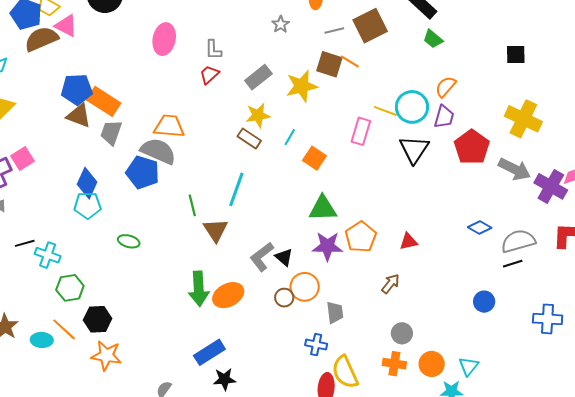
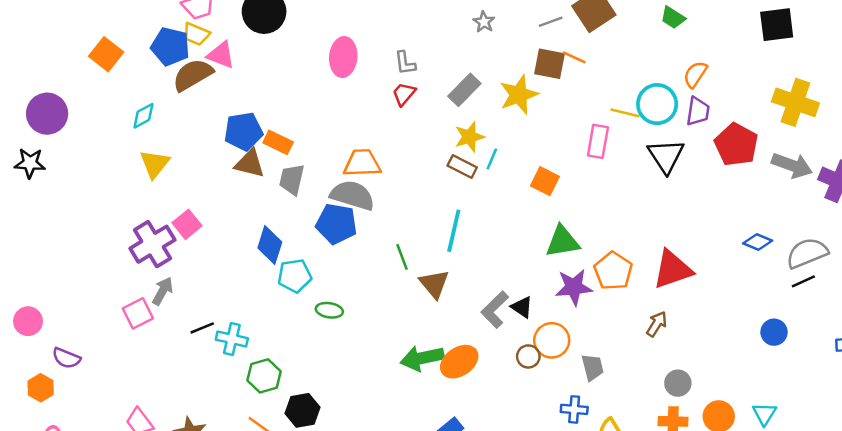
black square: (516, 55) -> (777, 25), size x1.4
orange rectangle: (104, 101) -> (278, 142), size x0.7
cyan line: (290, 137) -> (492, 159), moved
cyan pentagon: (88, 205) -> (295, 276), moved
red triangle: (409, 241) -> (673, 270), size x1.8
green arrow: (199, 289) -> (422, 358), turned 88

